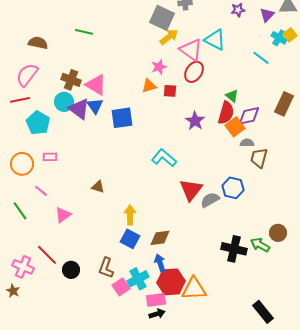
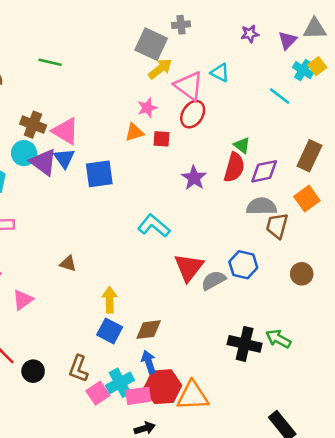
cyan triangle: (215, 40) -> (220, 73), size x0.7
orange square: (235, 127) -> (307, 199), moved
gray semicircle: (247, 143) -> (261, 206), size x1.6
brown circle: (278, 233) -> (302, 274), moved
pink rectangle: (156, 300) -> (138, 396), moved

